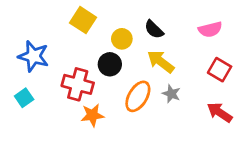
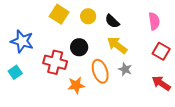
pink semicircle: (210, 29) -> (154, 21), turned -84
yellow circle: (122, 39) -> (88, 16), moved
orange ellipse: (138, 96) -> (100, 71), turned -50
orange star: (92, 115) -> (76, 85), moved

